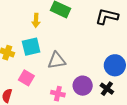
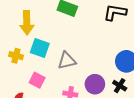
yellow arrow: (36, 20) -> (27, 23), moved, size x1.6
cyan square: (31, 47) -> (40, 48), turned 36

